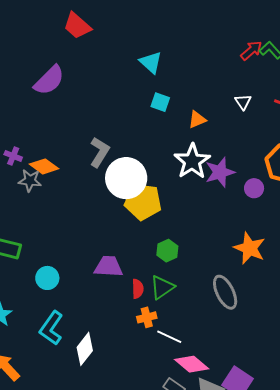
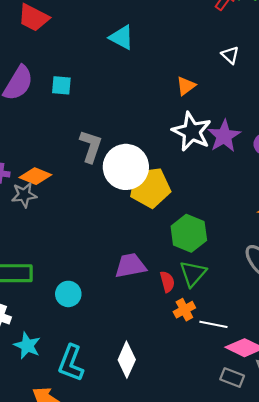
cyan square: (160, 102) -> (61, 85), moved
green hexagon: (167, 251) -> (189, 233), size x1.5
cyan L-shape: (51, 328) -> (71, 363), moved

